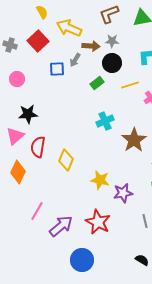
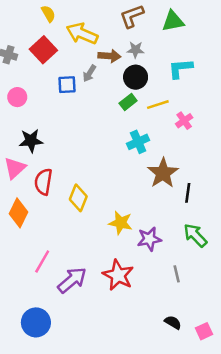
green rectangle: (97, 83) -> (128, 102), moved
cyan cross: (105, 121) -> (138, 142), moved
blue circle: (82, 260) -> (36, 322), moved

